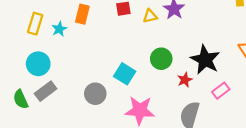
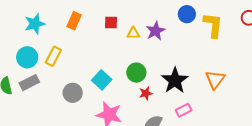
yellow rectangle: (35, 24) -> (53, 56), moved
cyan star: (59, 29) -> (35, 24), moved, size x1.5
red star: (185, 80) -> (146, 93), moved

